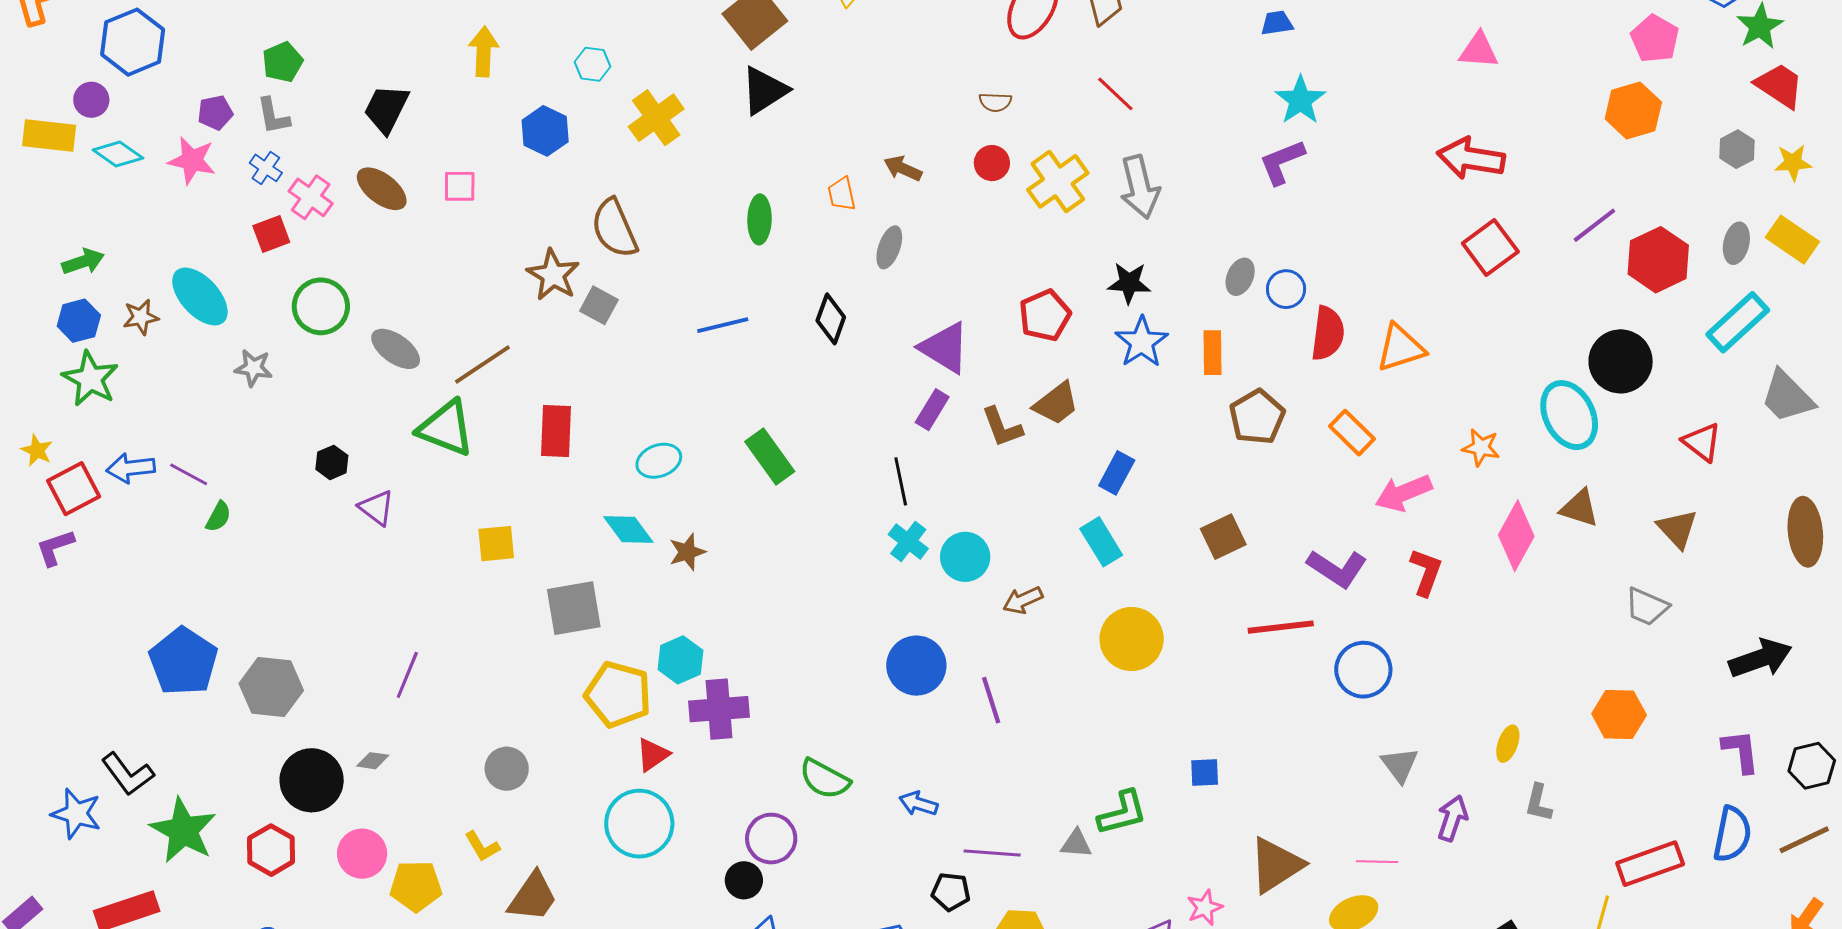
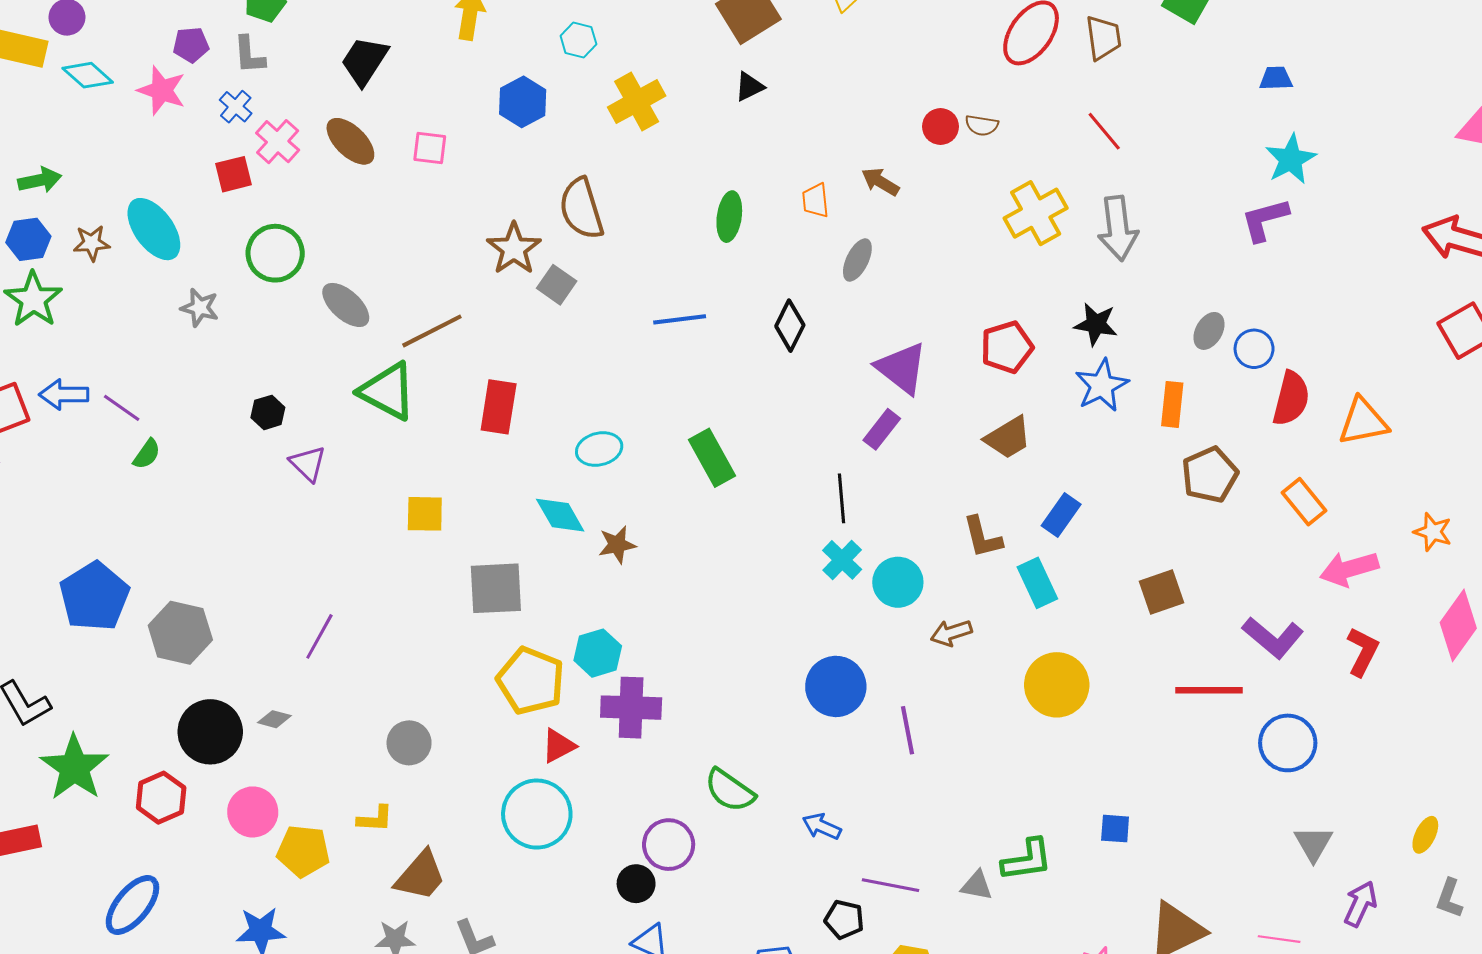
black triangle: (764, 90) -> (749, 87), size x0.6
red circle: (992, 163) -> (941, 127), moved
brown L-shape: (1002, 427) -> (982, 537), moved
yellow L-shape: (482, 846) -> (375, 819), turned -63

